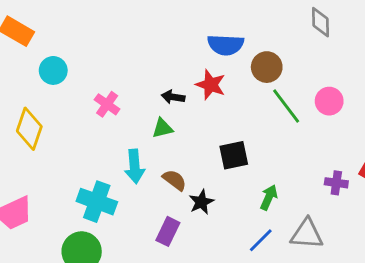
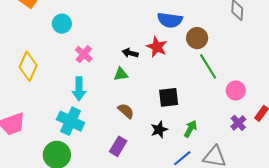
cyan circle: (53, 70) -> (62, 24), moved
pink circle: (329, 101) -> (236, 90), moved
cyan arrow: (135, 166) -> (79, 89), moved
purple cross: (336, 183) -> (238, 123), turned 35
black star: (201, 202) -> (159, 130), moved

